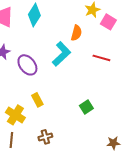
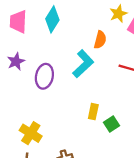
purple ellipse: (27, 65) -> (44, 76), turned 50
yellow rectangle: (37, 100) -> (93, 112), moved, turned 40

